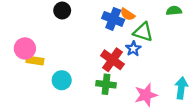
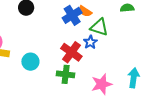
blue cross: (113, 19) -> (72, 15), turned 36
cyan circle: (62, 80) -> (30, 62), moved

